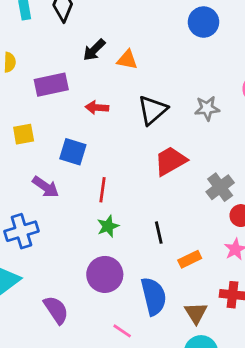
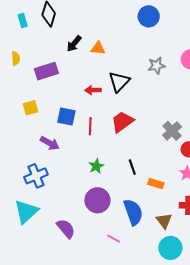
red arrow: (97, 107) -> (93, 90), moved
gray star: (207, 108) -> (157, 66), moved
red trapezoid: (170, 161) -> (122, 122), moved
red line: (102, 190) -> (90, 126), moved
orange rectangle: (190, 259) -> (156, 184), turned 49

